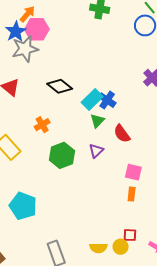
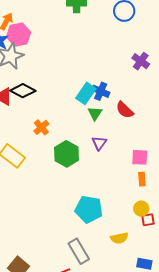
black diamond: (60, 86) -> (23, 91), moved
red semicircle: (122, 134) -> (125, 110), moved
cyan pentagon: (23, 206) -> (89, 209), moved
yellow circle: (121, 247) -> (141, 209), moved

